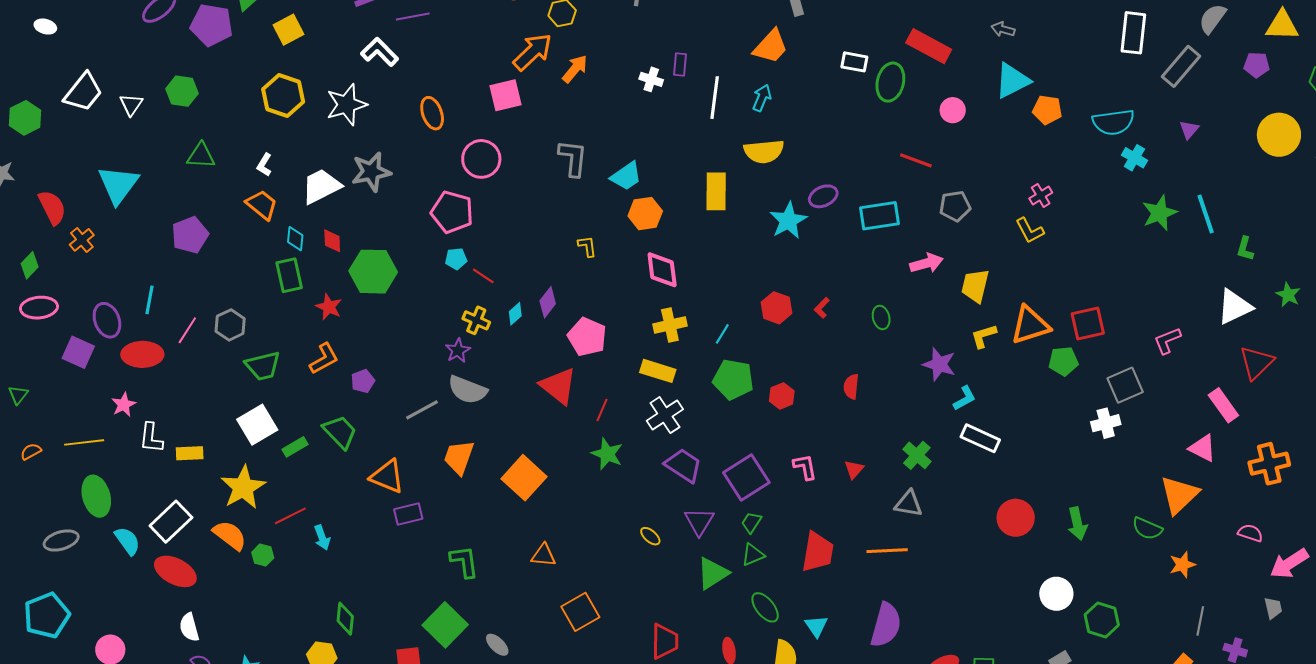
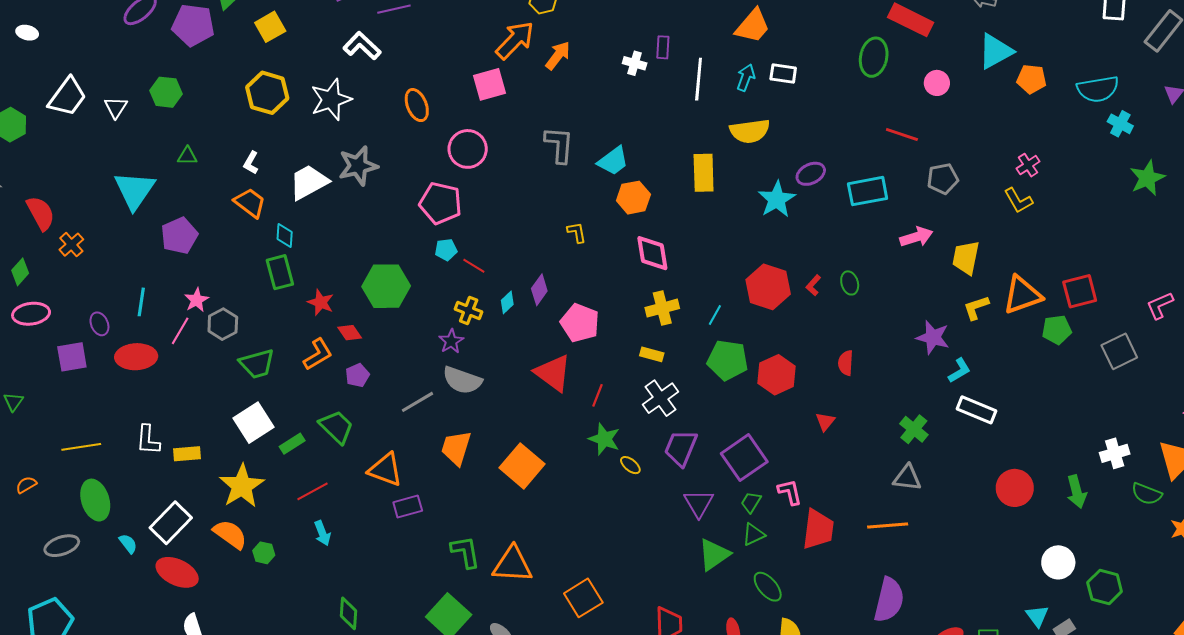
white rectangle: (854, 62) -> (783, 73), moved
green triangle: (201, 156) -> (187, 156), size x0.7
cyan triangle: (118, 185) -> (135, 190), moved
red diamond: (332, 241) -> (350, 333), moved, turned -30
green hexagon: (373, 272) -> (386, 286), moved
red hexagon: (777, 308) -> (768, 287), size x1.4
green ellipse: (881, 317) -> (850, 283), moved
purple ellipse: (107, 320) -> (99, 324), size x0.7
purple square: (78, 352) -> (72, 357), turned -32
yellow rectangle: (658, 371) -> (652, 354), size x0.7
red hexagon: (782, 396) -> (777, 375), size x1.5
pink star: (124, 405) -> (197, 300), moved
white cross: (1106, 423) -> (1115, 453), moved
orange semicircle: (31, 452) -> (26, 485), moved
purple trapezoid: (683, 465) -> (681, 448), turned -99
pink L-shape: (805, 467) -> (790, 492), moved
red triangle: (854, 469) -> (825, 422), moved
red line: (290, 516) -> (313, 491), moved
yellow ellipse: (650, 536) -> (630, 465), moved
cyan semicircle: (127, 541) -> (128, 544), size x0.7
orange triangle: (543, 555) -> (513, 565), moved, size x1.6
cyan triangle: (816, 626) -> (1037, 616), moved

